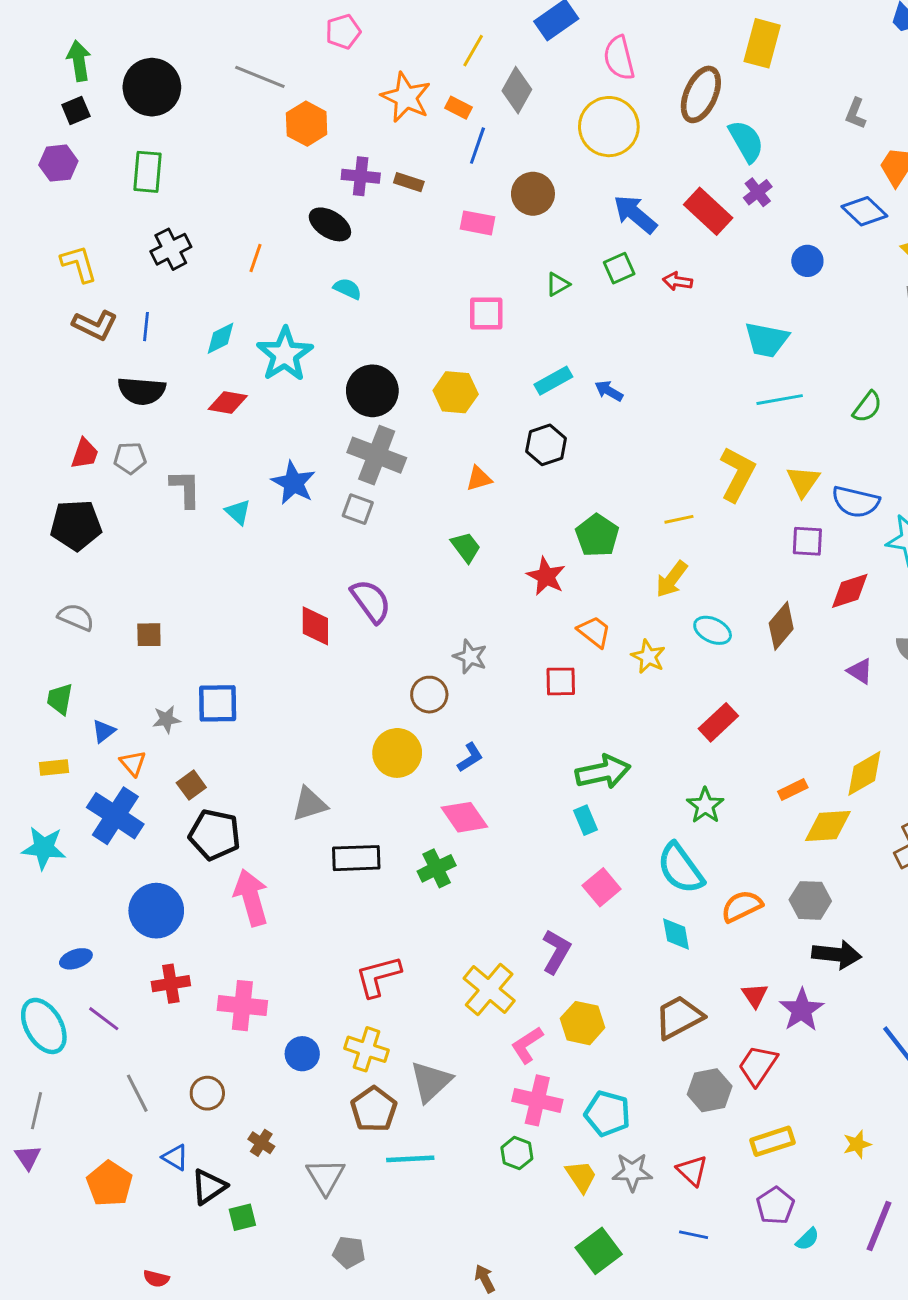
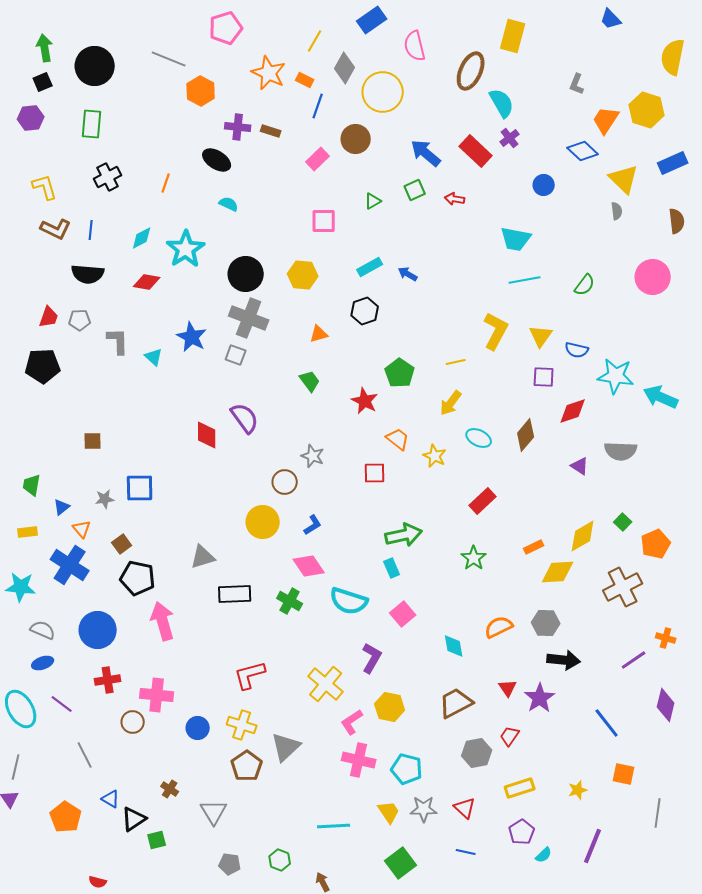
pink pentagon: (343, 32) -> (226, 28), size x1.4
yellow circle: (609, 127) -> (383, 92), moved
pink rectangle: (477, 223) -> (318, 159), turned -55
blue semicircle: (856, 502) -> (577, 350), size x0.7
gray semicircle: (76, 617) -> (43, 630), moved
green cross: (437, 868) -> (290, 601), turned -35
cyan semicircle: (680, 868) -> (349, 601), moved, turned -36
red trapezoid: (758, 1065) -> (510, 736), size x0.7
brown circle: (207, 1093) -> (133, 722), moved
green hexagon: (517, 1153) -> (280, 860), moved
cyan line: (410, 1159) -> (334, 826), moved

